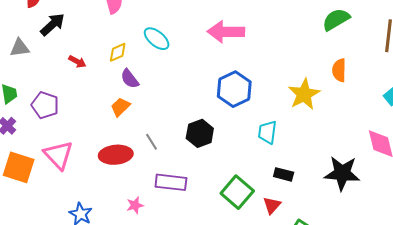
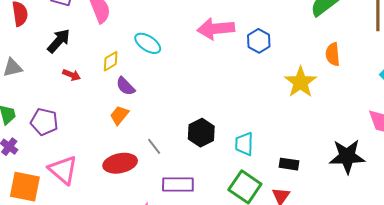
black arrow: (53, 24) -> (59, 41), moved
blue hexagon: (234, 89) -> (259, 41), moved, size x0.7
cyan trapezoid: (267, 132) -> (244, 144), moved

